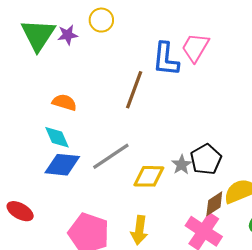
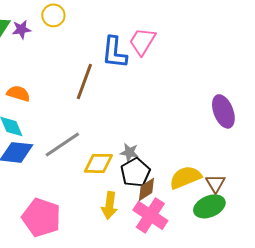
black pentagon: (206, 159) -> (135, 172), moved
gray star: (182, 165) -> (129, 152), turned -30
brown diamond: (214, 204) -> (146, 189), moved
yellow arrow: (139, 230) -> (109, 205), moved

